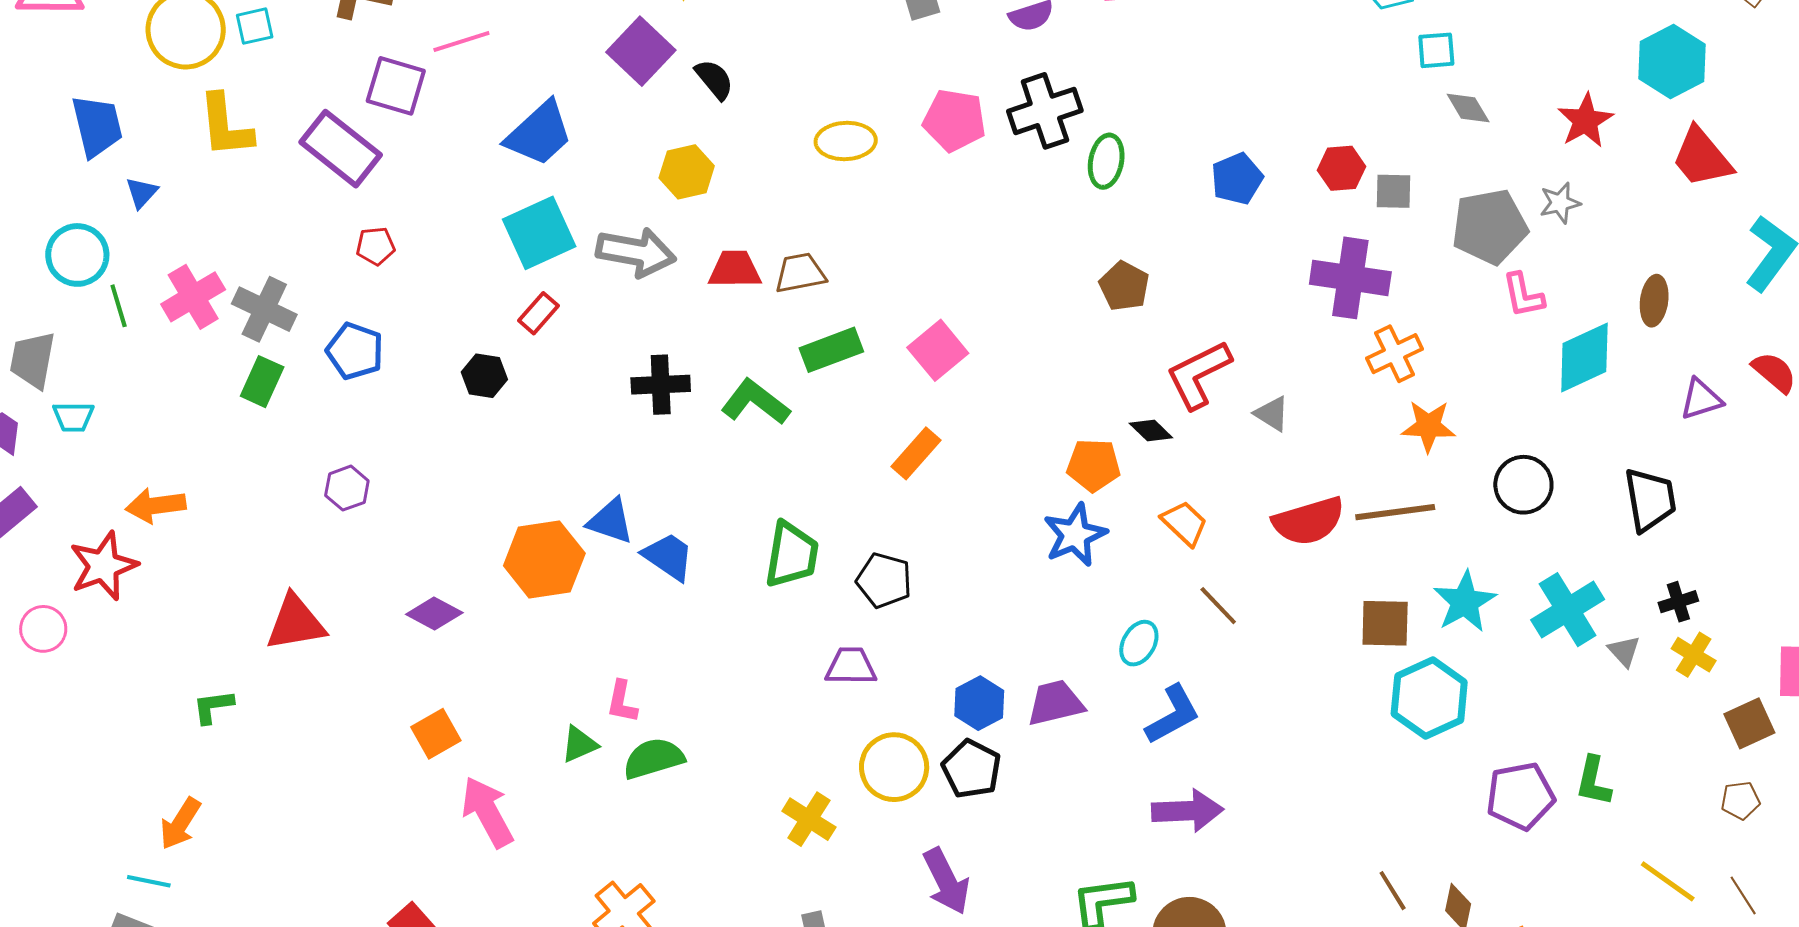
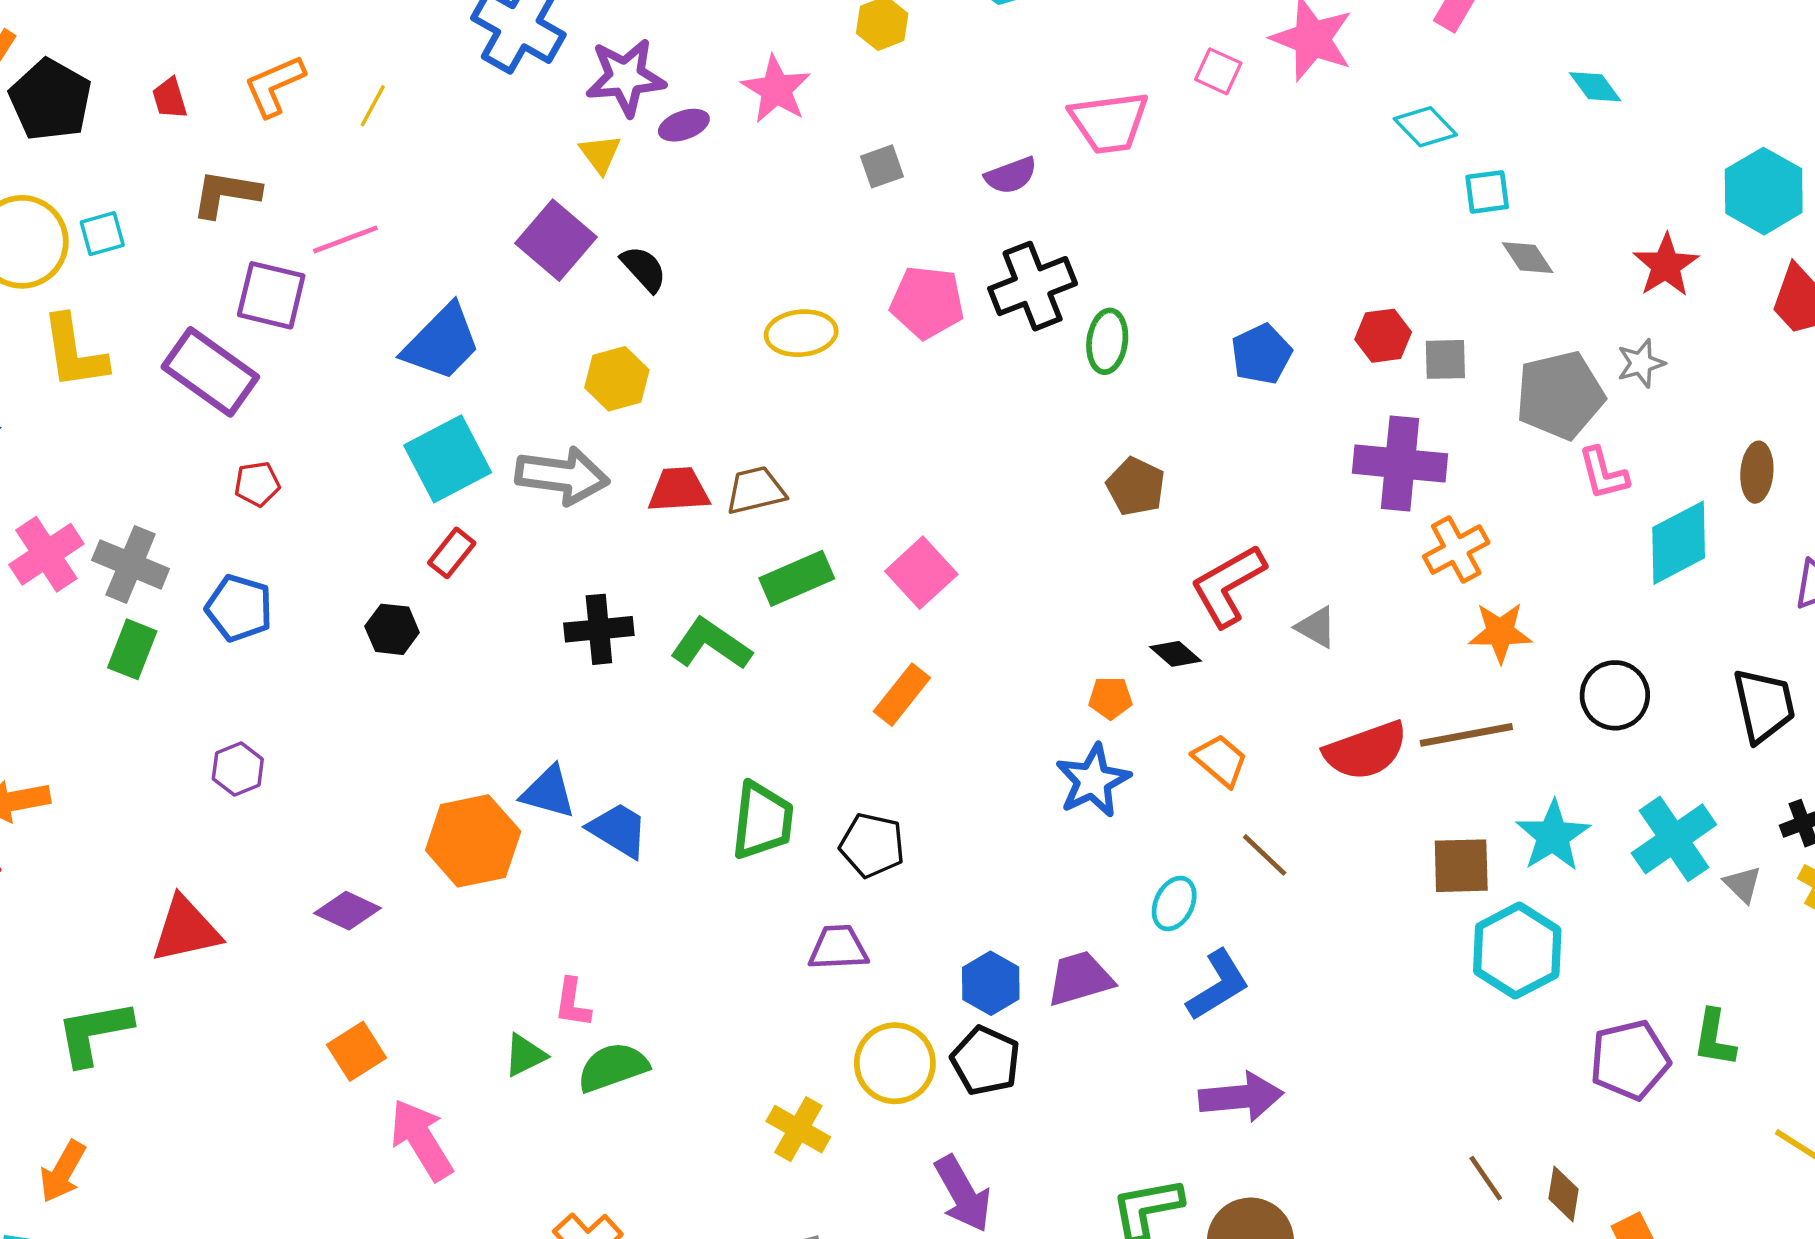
orange pentagon: (1093, 465) -> (1110, 698), size x0.7
green L-shape: (213, 707) -> (94, 1033), size x1.6

